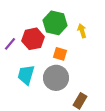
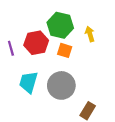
purple line: (10, 44) -> (11, 48), turned -56
orange square: (60, 54) -> (65, 50), moved

